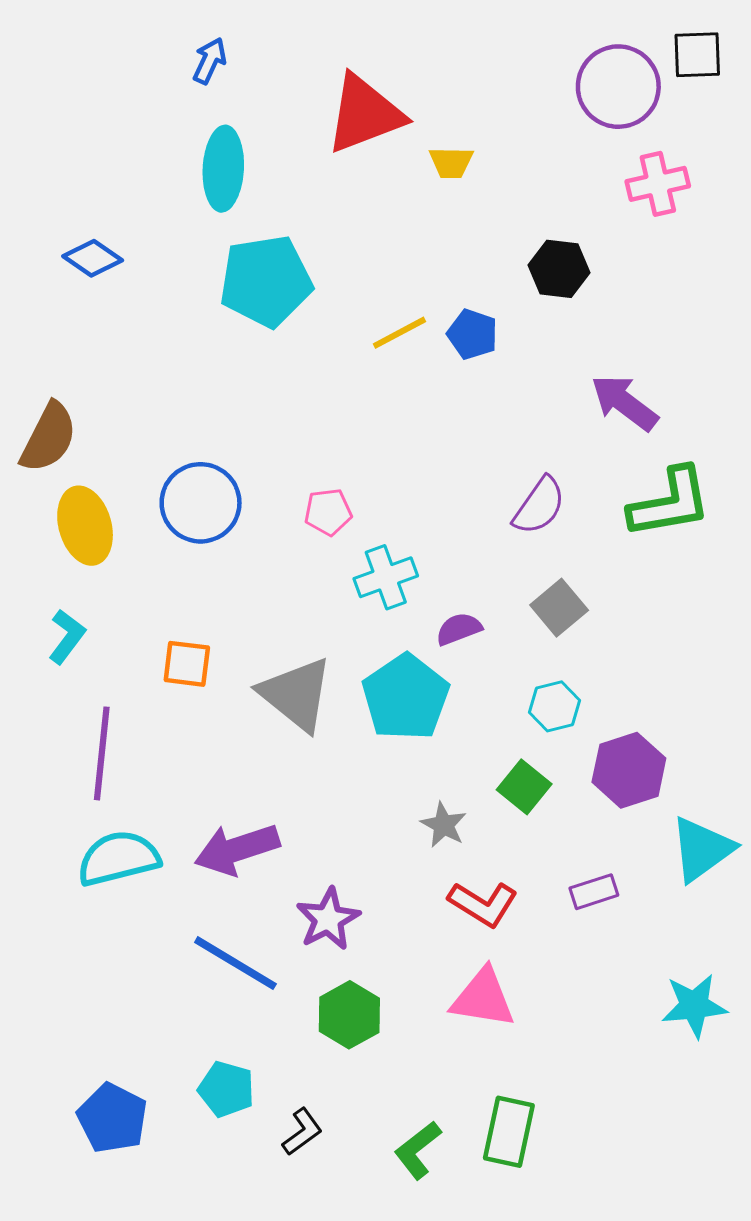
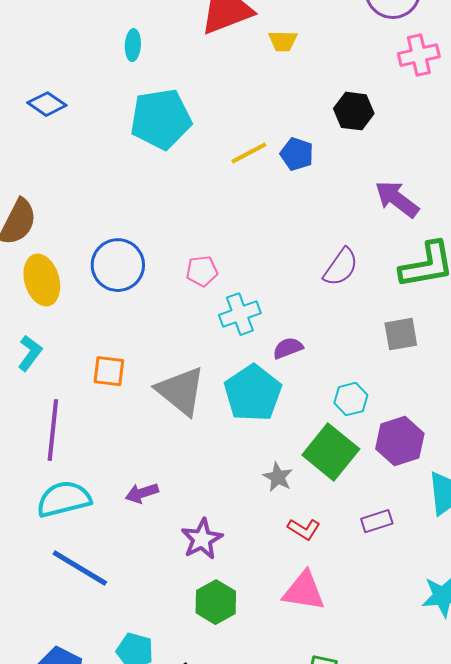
cyan ellipse: (223, 169) -> (133, 45), size x0.6
gray square: (559, 608) -> (401, 334), moved, turned 30
green square: (524, 787) -> (331, 452), size x1.6
purple arrow: (237, 849) -> (142, 493), size x0.6
red L-shape: (483, 904) -> (304, 529), size x0.7
blue line: (235, 963) -> (80, 568), moved

